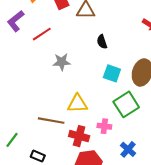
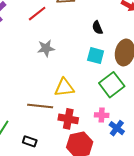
red line: (42, 34) -> (37, 14), moved
black semicircle: (102, 42) -> (97, 28), moved
pink cross: (104, 126) -> (102, 115), moved

